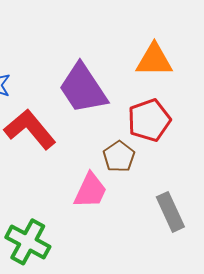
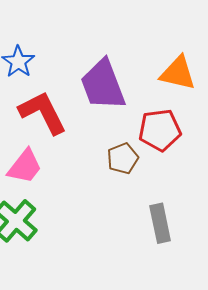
pink trapezoid: (90, 190) -> (25, 166), moved

